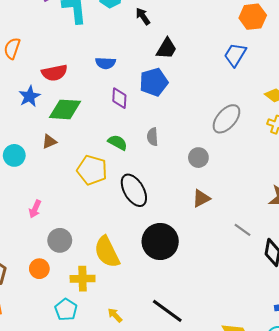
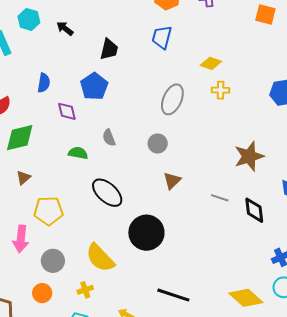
black trapezoid: (167, 49) -> (109, 49), moved
blue semicircle: (105, 63) -> (44, 83), turned -66
brown triangle: (49, 142) -> (23, 178), moved
yellow pentagon: (92, 170) -> (48, 211), moved
pink arrow: (35, 209) -> (21, 239), size x1.5
yellow cross: (83, 279) -> (85, 290), size x0.7

